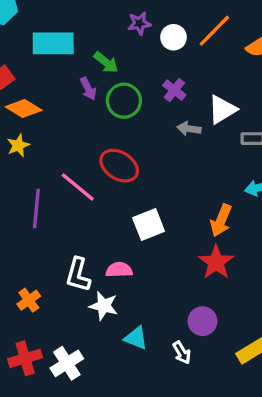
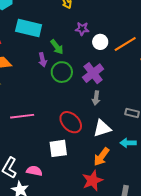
purple cross: (174, 90) -> (93, 73), size x1.5
white triangle: (222, 110) -> (102, 128), moved
gray arrow: (189, 129) -> (96, 98), turned -104
red ellipse: (119, 166) -> (71, 122), moved
pink line: (78, 187) -> (22, 116), turned -60

